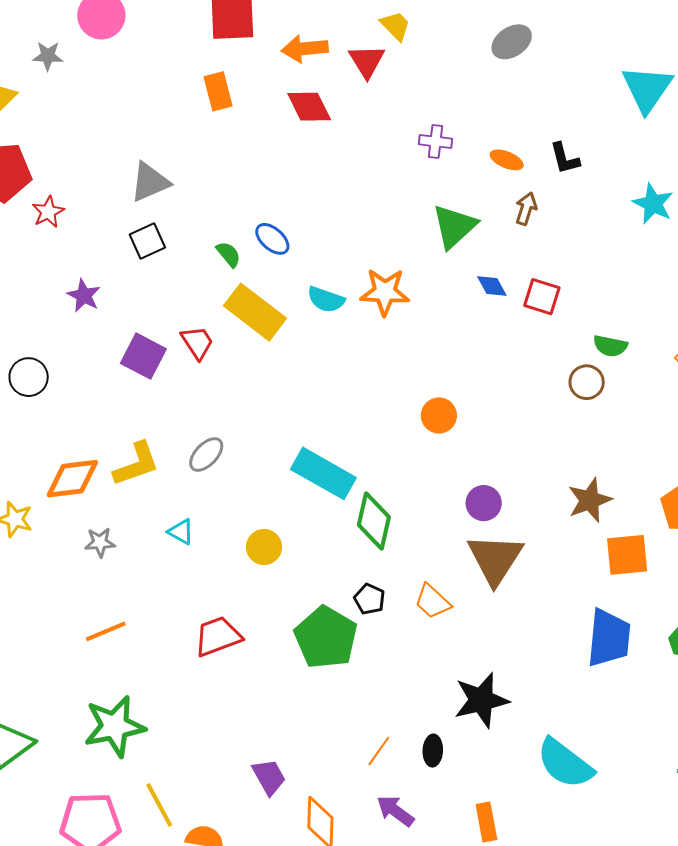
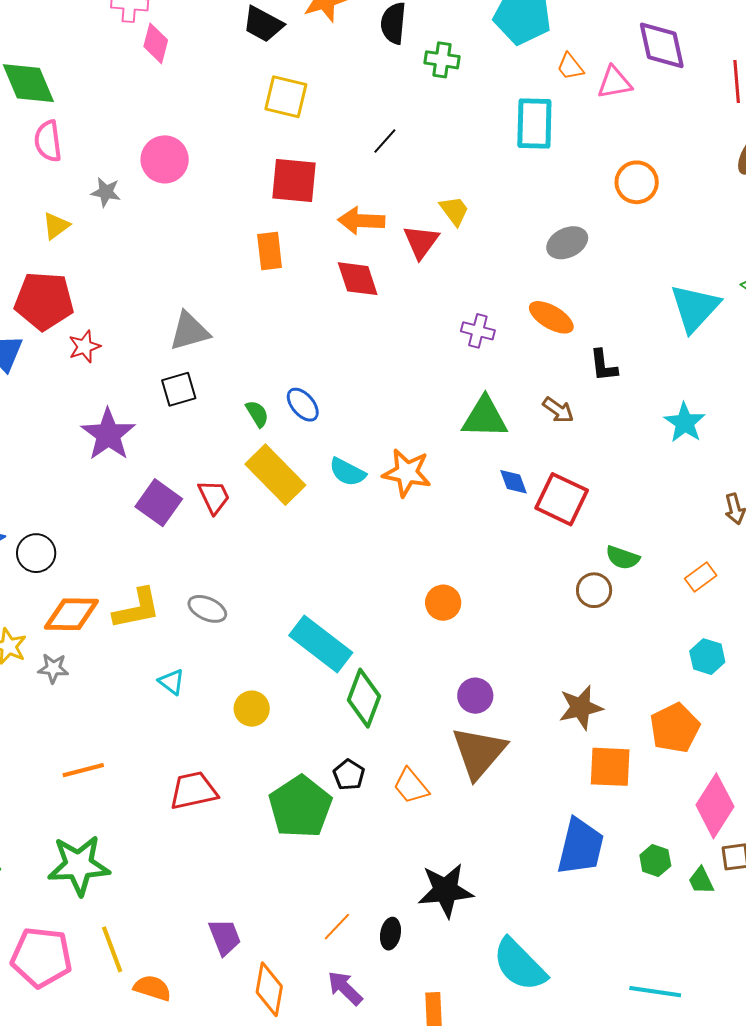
orange ellipse: (507, 160) -> (551, 317), moved, size x1.4
brown arrow: (526, 209) -> (558, 410), turned 100
green triangle: (454, 226) -> (485, 417), turned 36
purple star: (84, 296) -> (108, 434), size x1.6
red square: (542, 297) -> (562, 499), size x1.4
black circle: (29, 377) -> (36, 553), moved
gray ellipse: (206, 454) -> (207, 609), turned 63
gray star: (100, 542) -> (53, 668), moved

